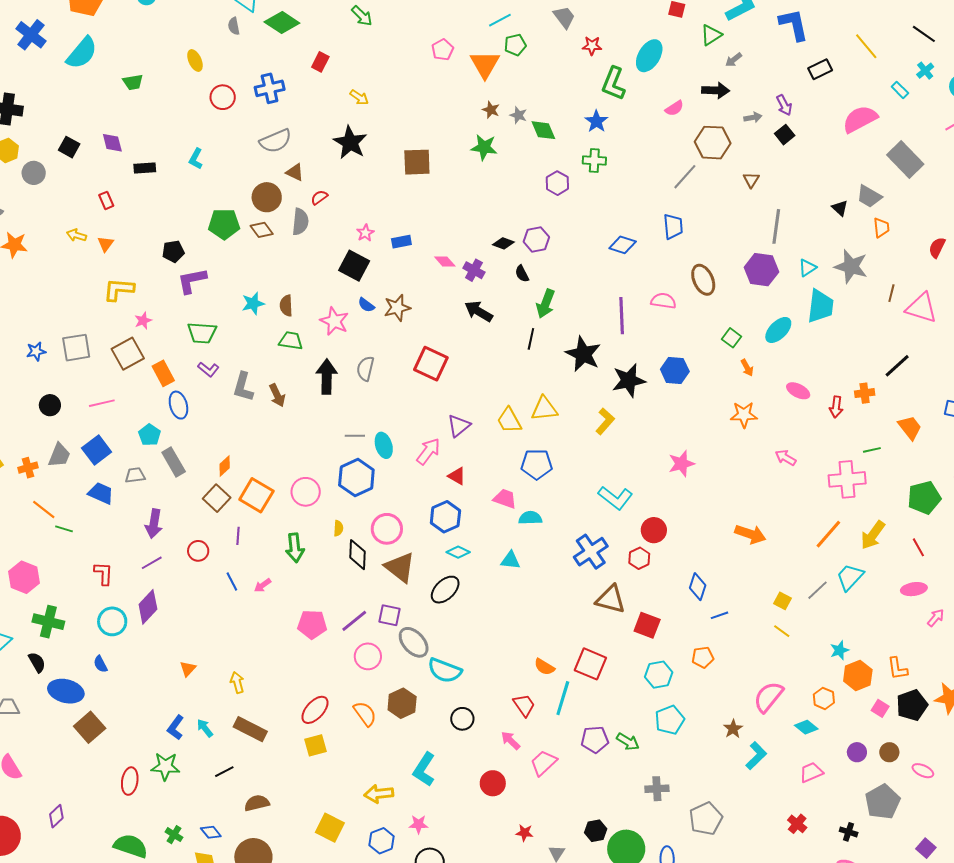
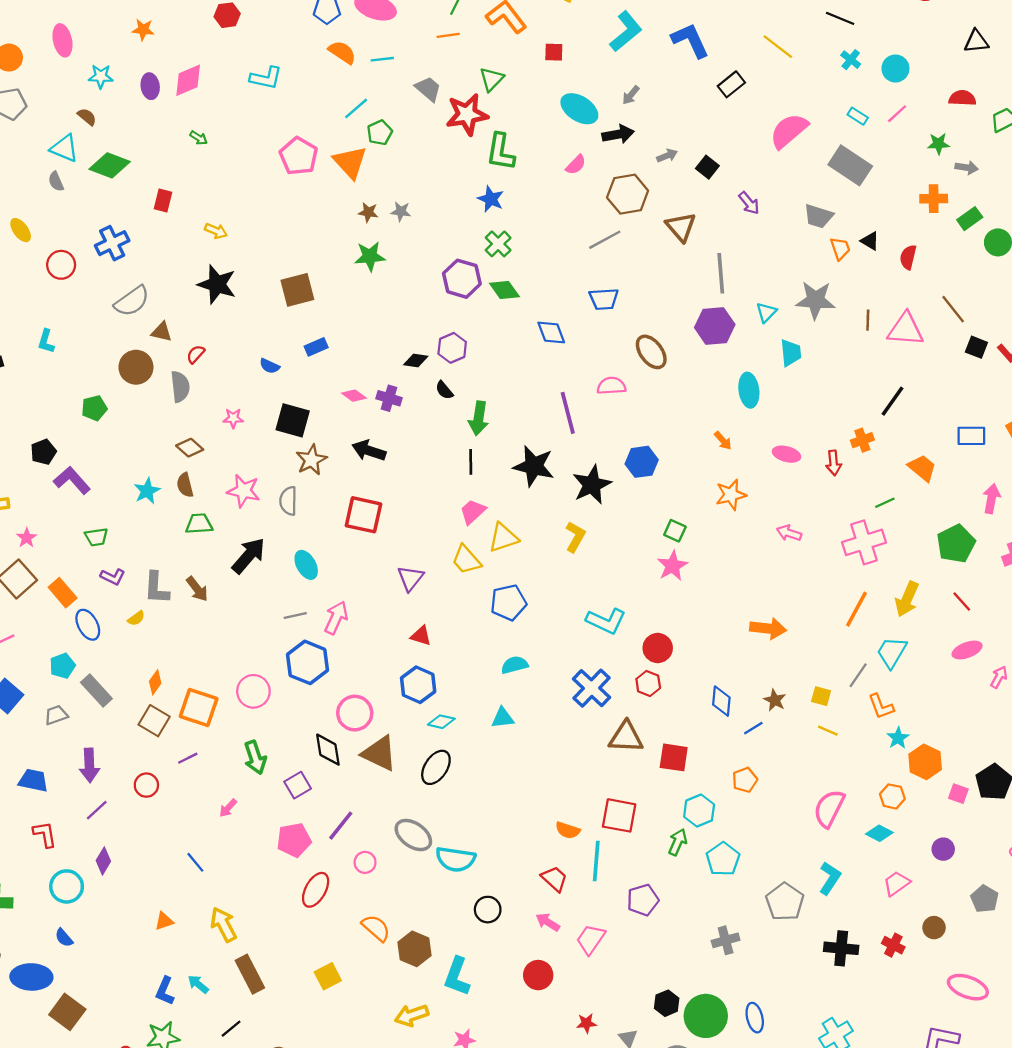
green arrow: (362, 16) -> (199, 138), size x0.7
green triangle: (711, 35) -> (492, 79), moved
red star: (592, 46) -> (467, 114), size x1.8
pink pentagon: (443, 50) -> (299, 156), size x1.5
cyan ellipse: (649, 56) -> (579, 109), moved, turned -76
cyan rectangle: (900, 90) -> (858, 116), moved
purple arrow: (784, 105) -> (749, 203), moved
green diamond: (543, 130) -> (504, 290), moved
green cross: (594, 160) -> (498, 244), turned -35
gray line: (685, 177) -> (605, 240), turned 32
brown triangle: (751, 180) -> (681, 227), size x1.6
purple hexagon: (557, 183) -> (462, 279), size x1.4
black triangle: (840, 208) -> (870, 241), moved
green pentagon: (224, 224) -> (94, 408), size x0.7
blue trapezoid: (673, 226) -> (604, 299), turned 104
brown diamond: (262, 230) -> (190, 448), moved
pink star: (365, 233) -> (233, 418), moved, turned -30
blue rectangle: (401, 242) -> (316, 347), moved
blue diamond: (623, 245) -> (551, 332), turned 64
black square: (354, 266) -> (293, 420), moved
purple L-shape: (192, 281) -> (72, 480), turned 72
blue semicircle: (366, 305) -> (270, 366), moved
cyan trapezoid: (821, 306) -> (791, 353), size x0.7
black arrow: (479, 311) -> (369, 451), moved
cyan ellipse: (778, 330) -> (749, 390), turned -40
green trapezoid: (202, 333) -> (96, 537), size x0.7
green square: (732, 338) -> (675, 531), moved
gray semicircle: (365, 369) -> (288, 501), moved
black arrow: (327, 377) -> (249, 556), turned 52
cyan pentagon: (150, 435) -> (62, 666), turned 30
cyan ellipse: (384, 445) -> (306, 565), moved
pink arrow: (428, 451) -> (336, 618), moved
blue trapezoid: (101, 493) -> (33, 780), moved
pink trapezoid: (505, 499) -> (473, 512), moved, turned -50
yellow semicircle: (338, 528) -> (136, 618), moved, turned 63
purple line: (238, 536) -> (188, 758), turned 72
blue line: (232, 581) -> (195, 862), moved
purple diamond: (148, 607) -> (103, 861), size x0.7
purple square: (390, 615) -> (298, 785), moved, turned -30
pink circle: (368, 656) -> (365, 862), size x0.7
orange L-shape: (897, 668) -> (881, 706), moved
orange triangle: (188, 669) -> (164, 921), turned 42
yellow arrow: (237, 683) -> (224, 925), size x1.4
brown hexagon: (402, 703) -> (415, 949), moved
red ellipse: (315, 710) -> (316, 890), moved
brown rectangle: (250, 729) -> (250, 974), turned 48
brown star: (733, 729) -> (775, 700), moved
green arrow: (628, 742) -> (678, 842), moved, turned -85
brown circle: (889, 752) -> (934, 928), moved
gray pentagon: (883, 802) -> (985, 899), size x0.7
gray pentagon: (706, 819) -> (785, 902), moved
black cross: (849, 832) -> (841, 948), moved, size x1.6

